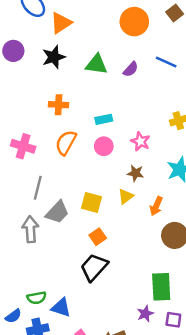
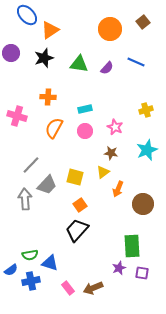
pink cross: (23, 146) -> (17, 116), moved
gray line: (38, 188) -> (31, 165), turned 30
orange arrow: (156, 206) -> (118, 189), moved

